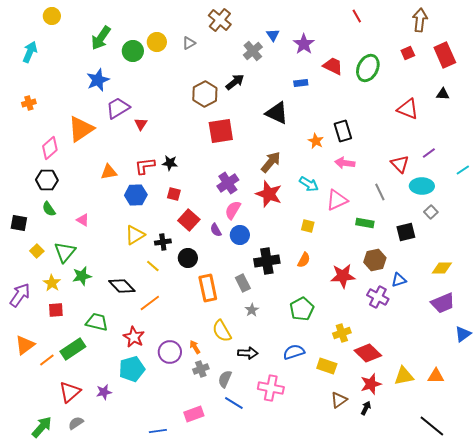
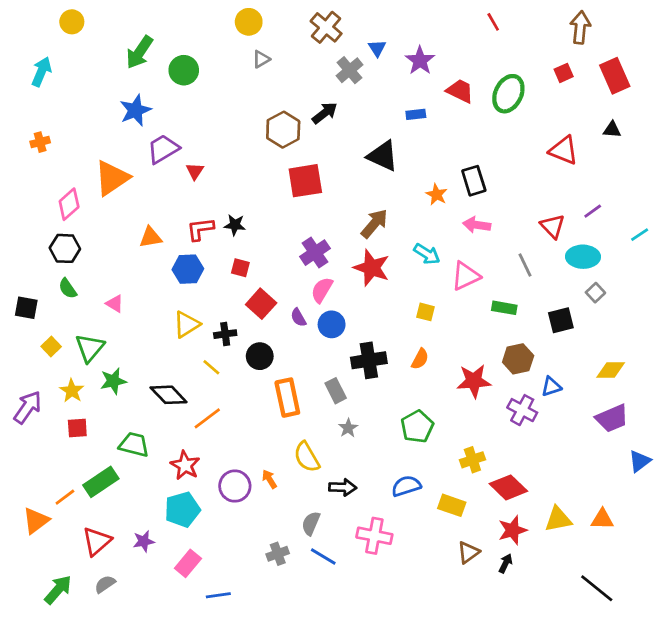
brown cross: (220, 20) -> (326, 27), moved
yellow circle: (157, 42) -> (249, 22), moved
orange triangle: (25, 345) -> (36, 521), moved
gray cross: (201, 369) -> (278, 554), moved
pink rectangle: (194, 414) -> (188, 563), moved, turned -30

